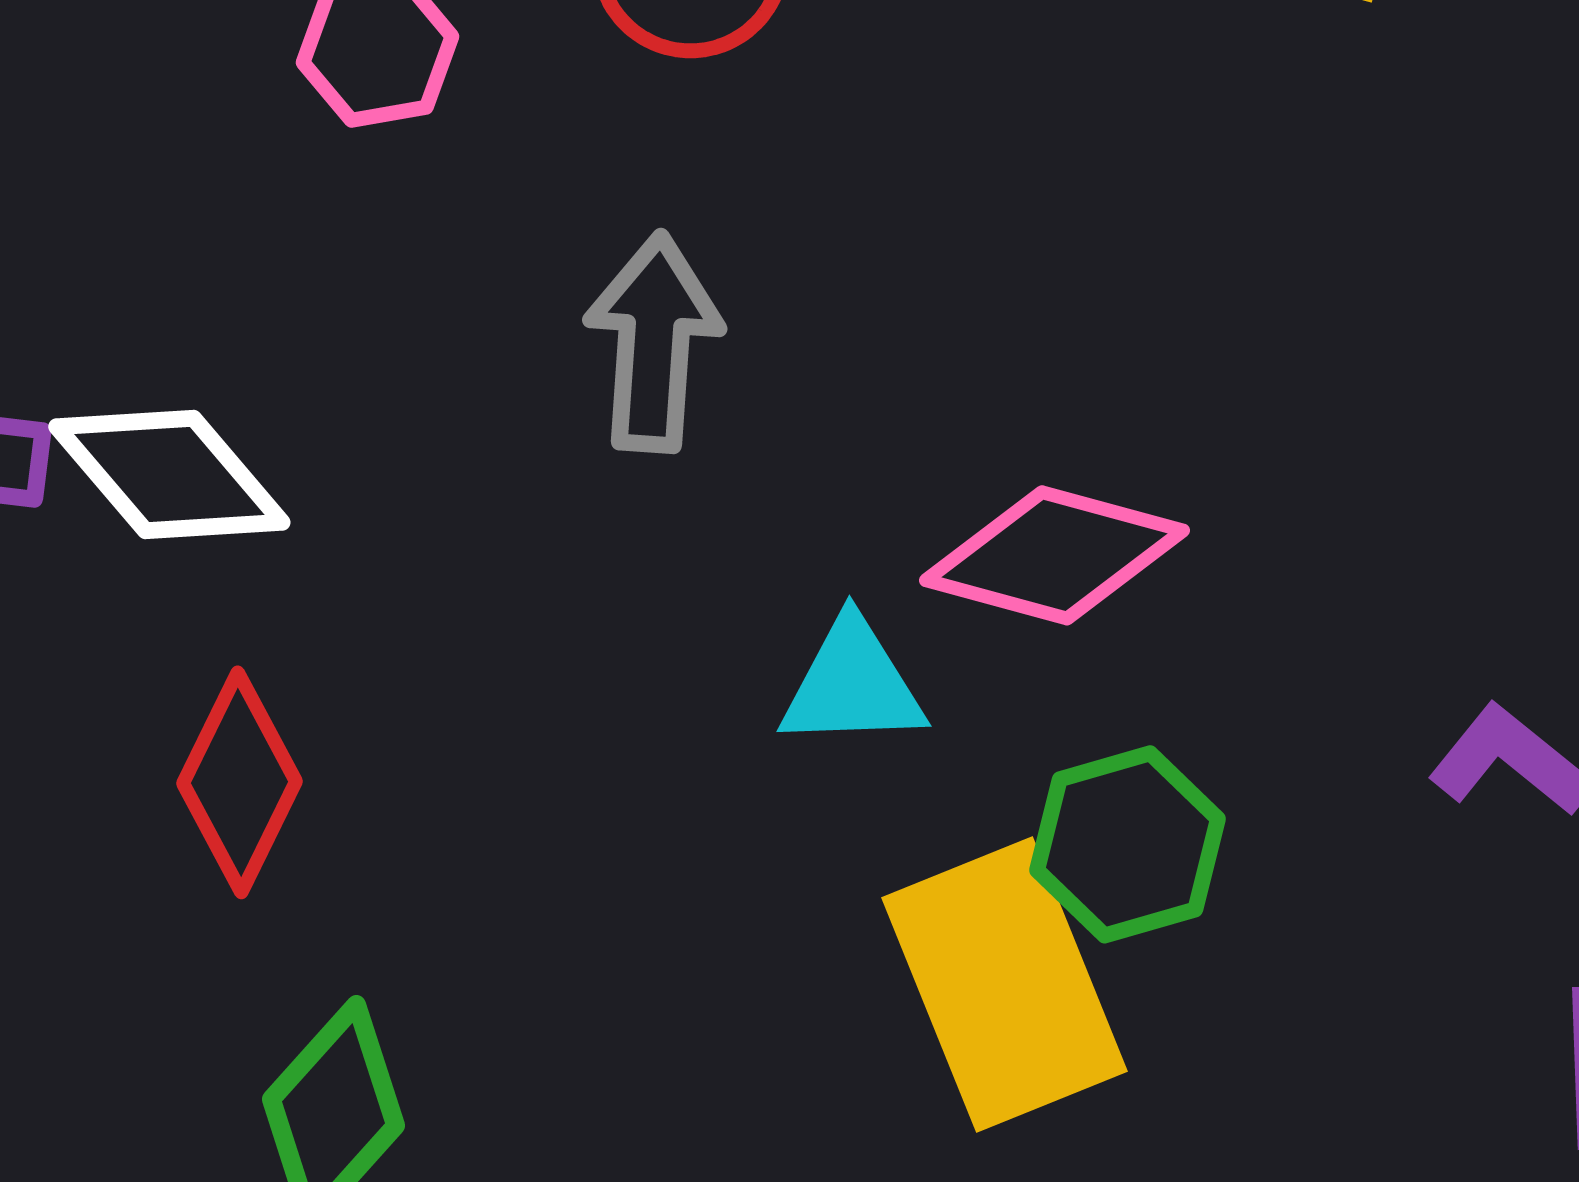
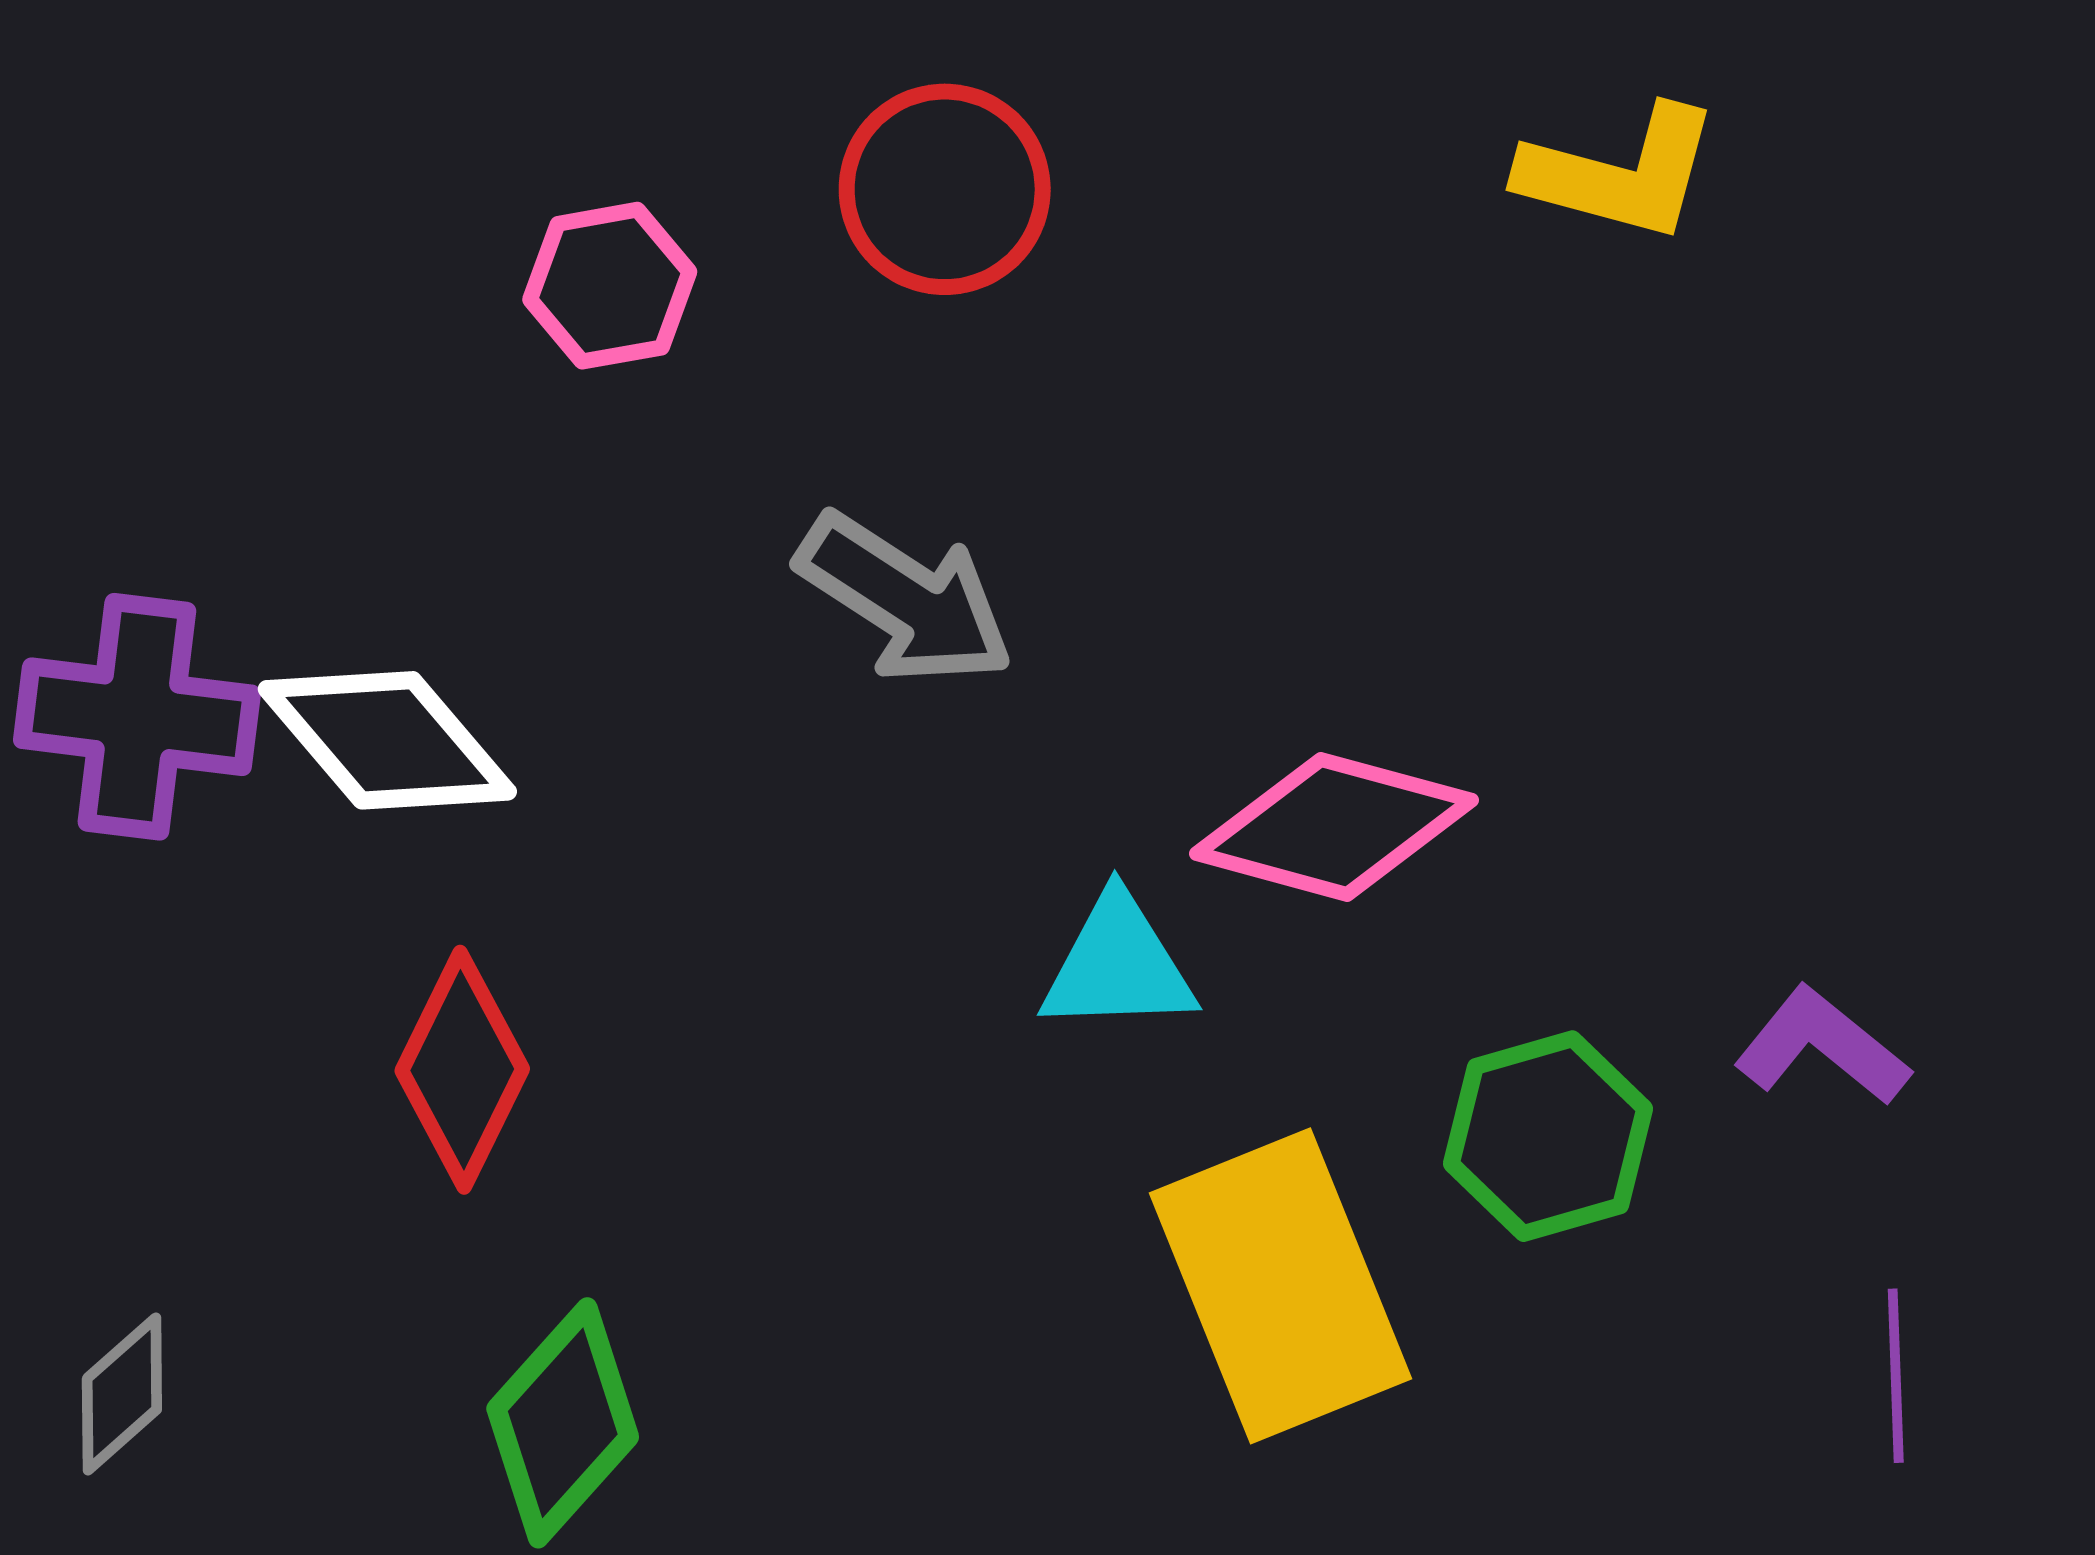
gray arrow: (653, 342) -> (905, 599), turned 119
green hexagon: (1127, 844) -> (1548, 1136), moved

